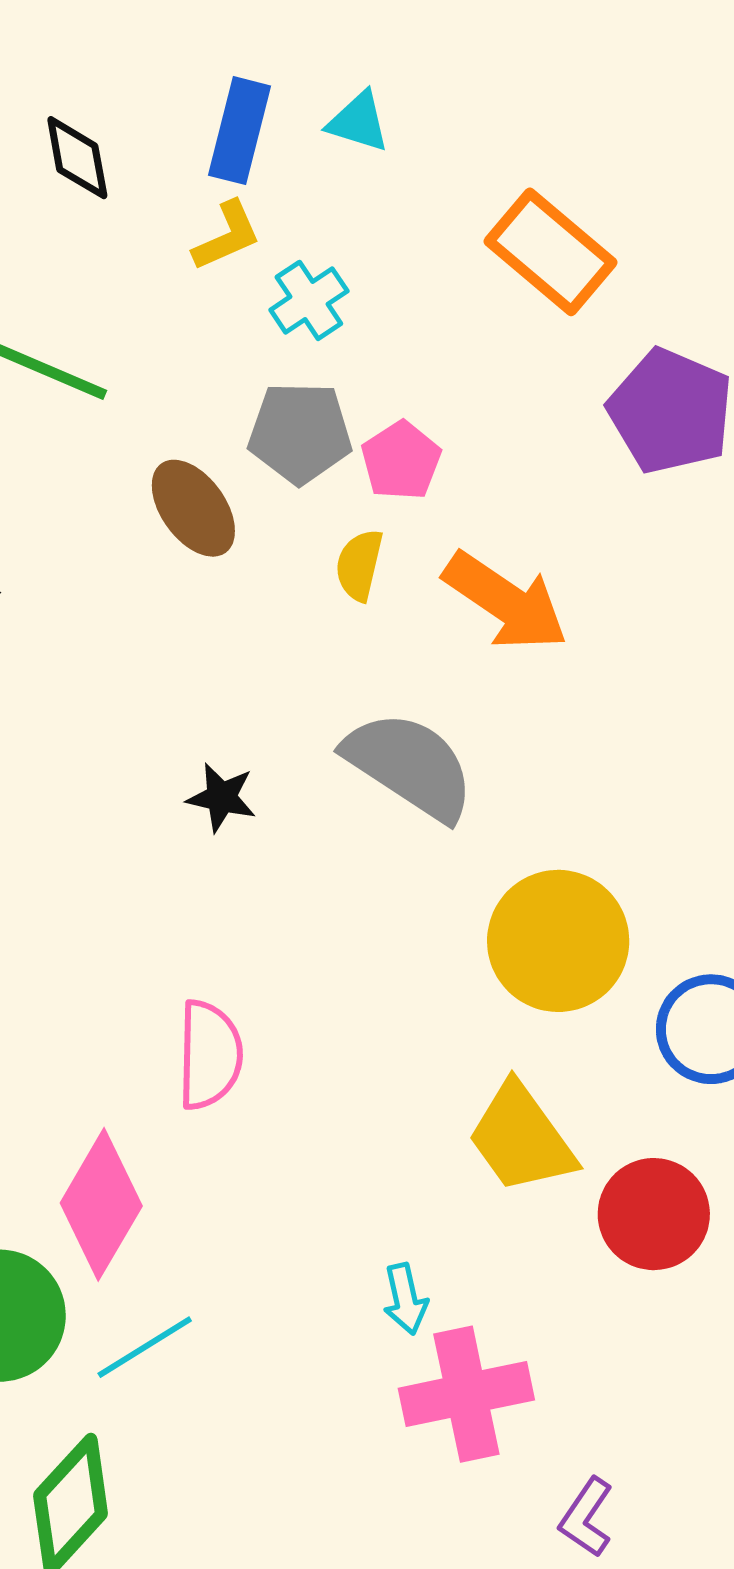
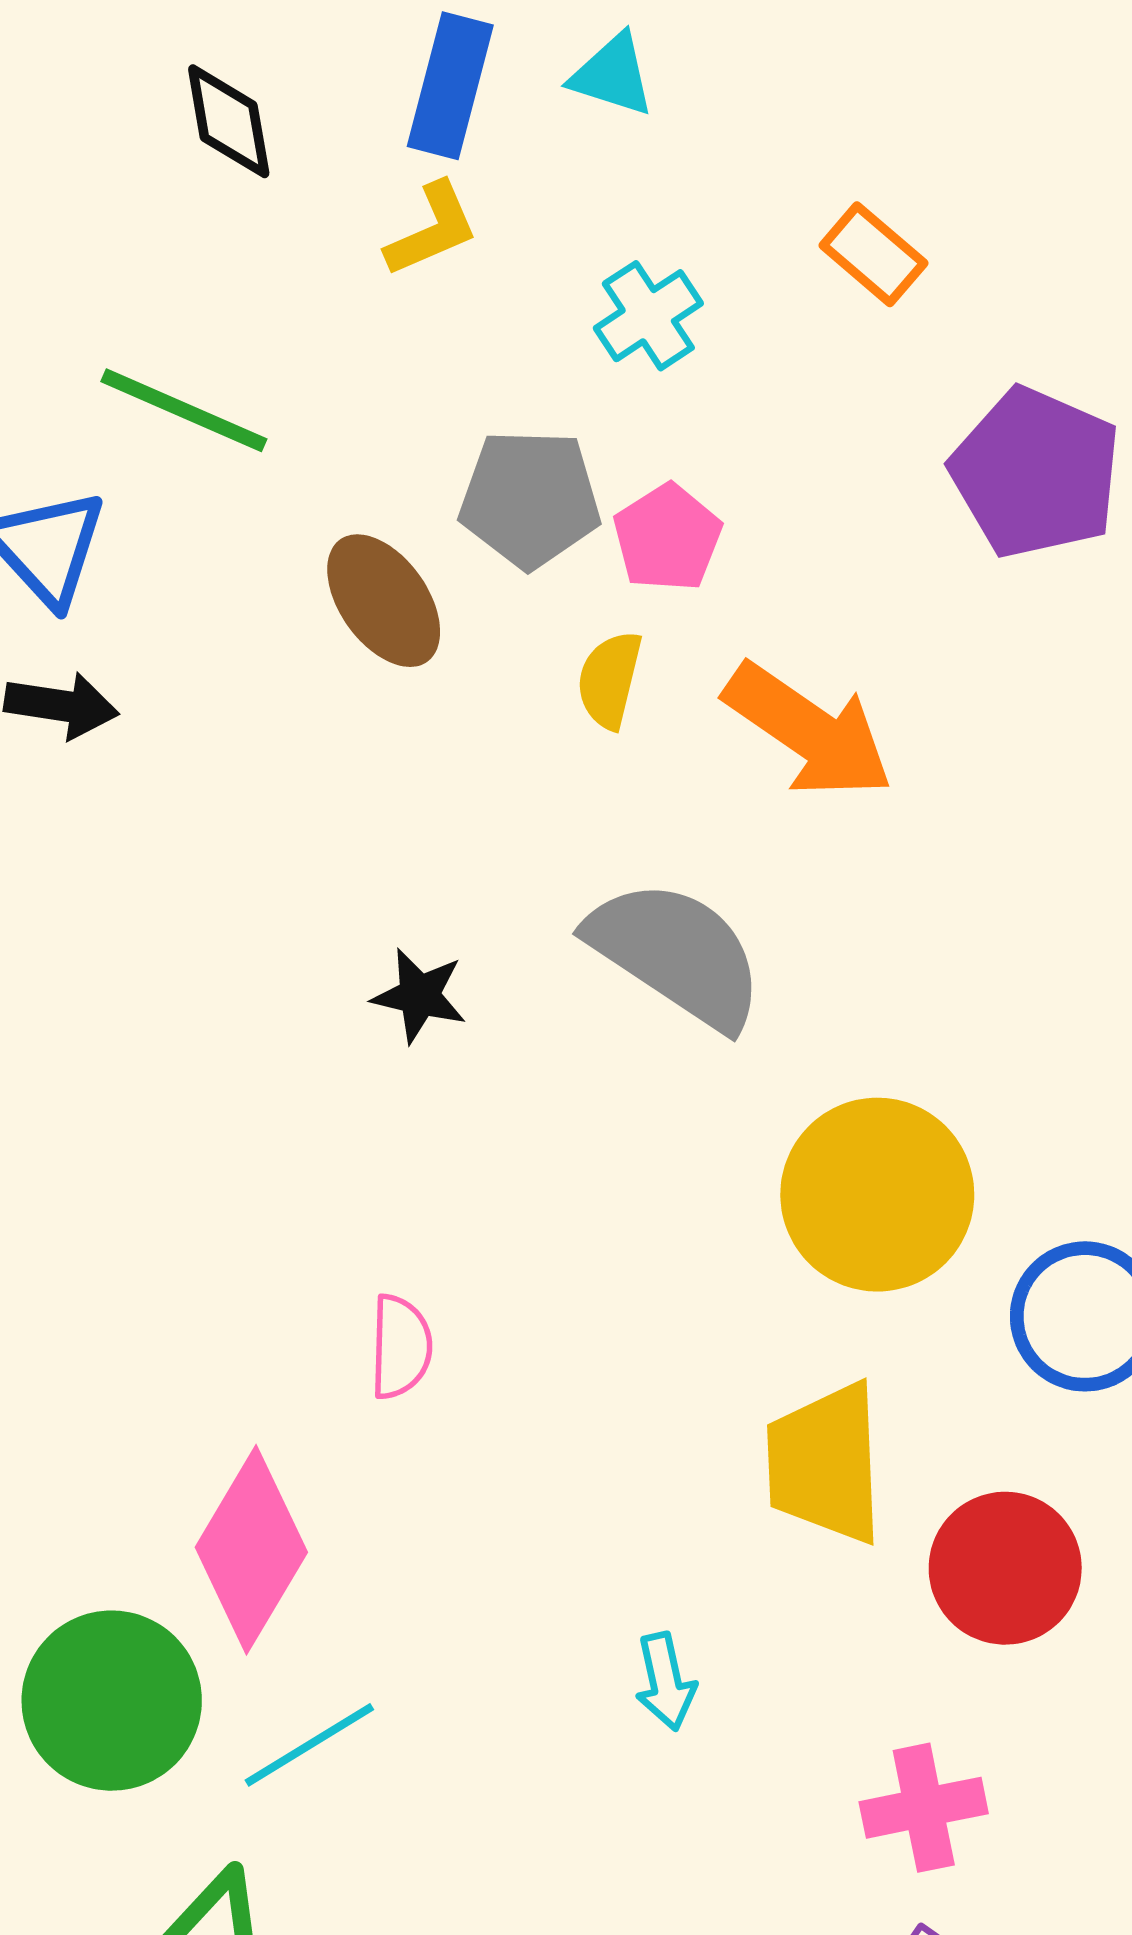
orange rectangle: (550, 252) -> (873, 254), size x0.6
cyan cross: (309, 300) -> (648, 316), moved
pink semicircle: (210, 1055) -> (401, 1347), size x0.7
yellow trapezoid: (521, 1138) -> (825, 1463), turned 33
pink cross: (466, 1394) -> (924, 1808), moved, size x0.7

